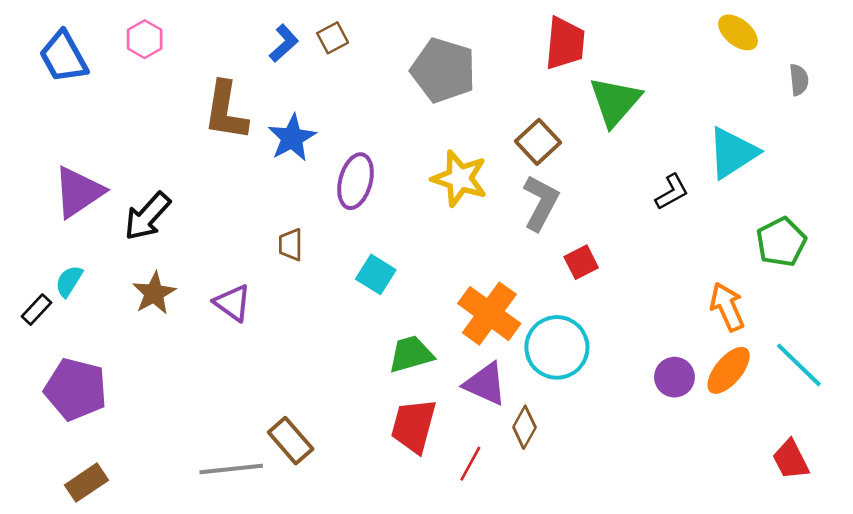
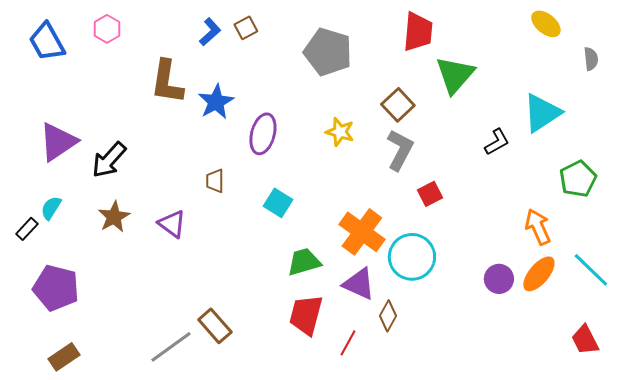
yellow star: (460, 178) -> (340, 132), size x0.7
gray line: (231, 469) -> (171, 347), turned -30

